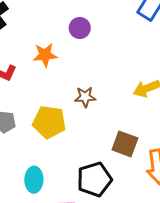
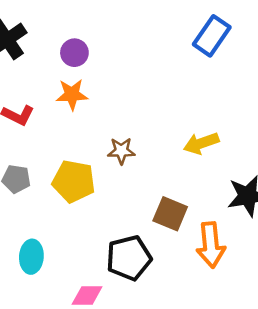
purple circle: (80, 28) -> (74, 53), moved
cyan ellipse: (34, 180) -> (31, 257), moved

